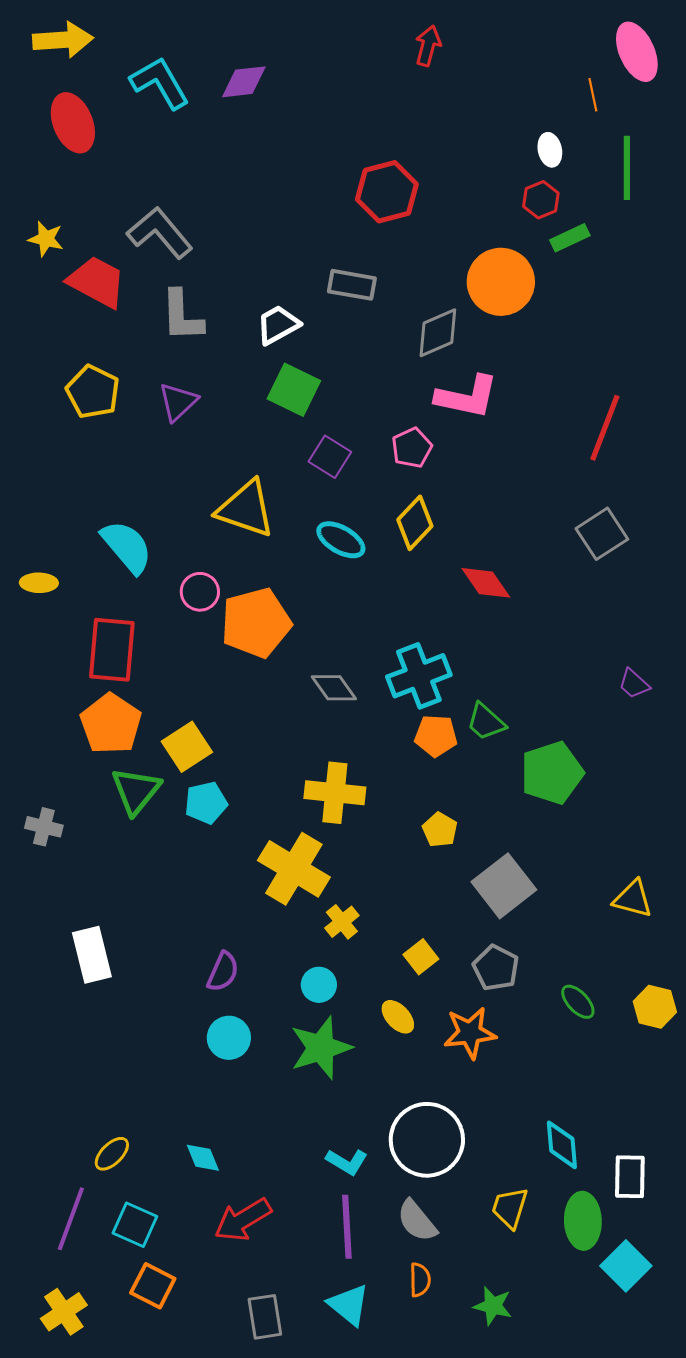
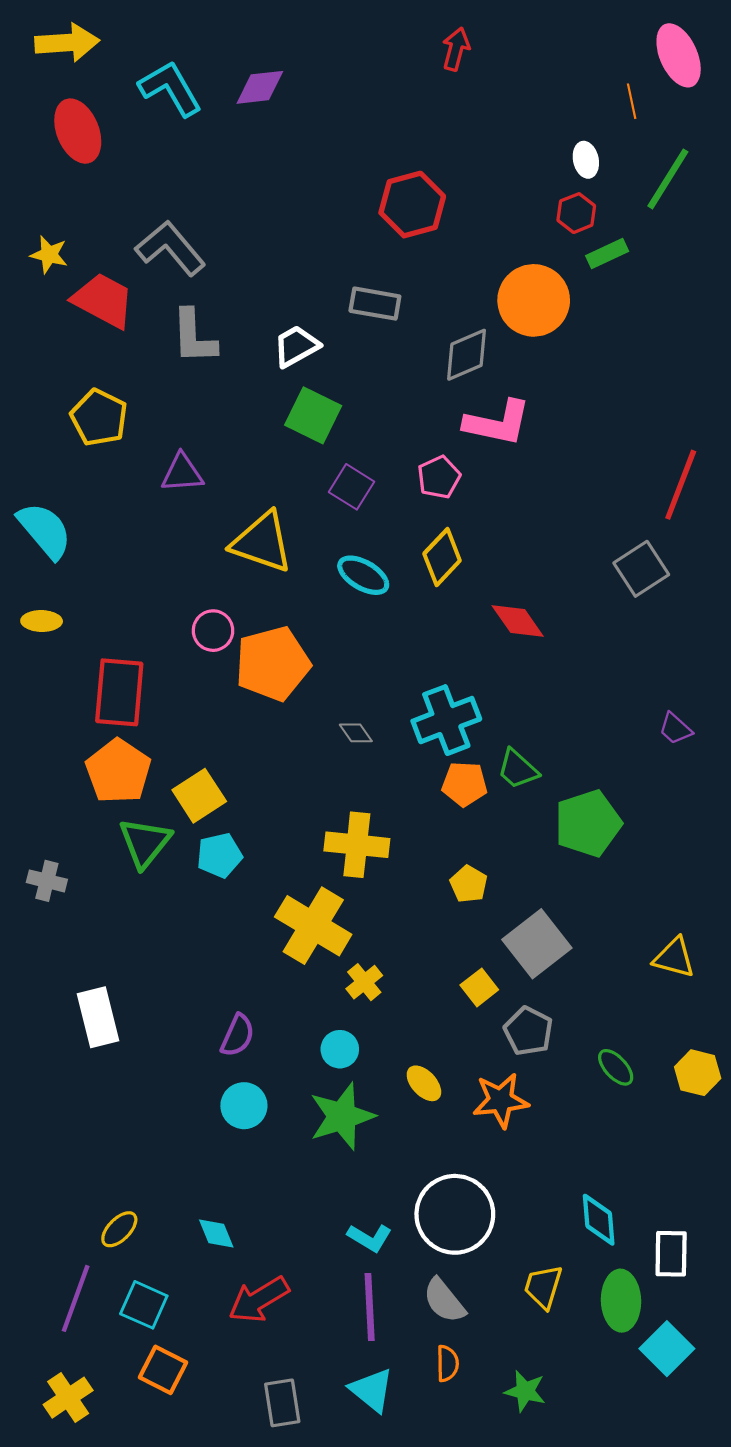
green line: (627, 168) -> (668, 179), turned 32
purple triangle: (178, 402) -> (182, 473), moved, turned 39
red line: (605, 428) -> (681, 485), moved
cyan semicircle: (127, 547) -> (45, 530), moved
gray diamond: (334, 688) -> (356, 733), size x0.7
yellow square: (421, 957) -> (479, 987), moved

